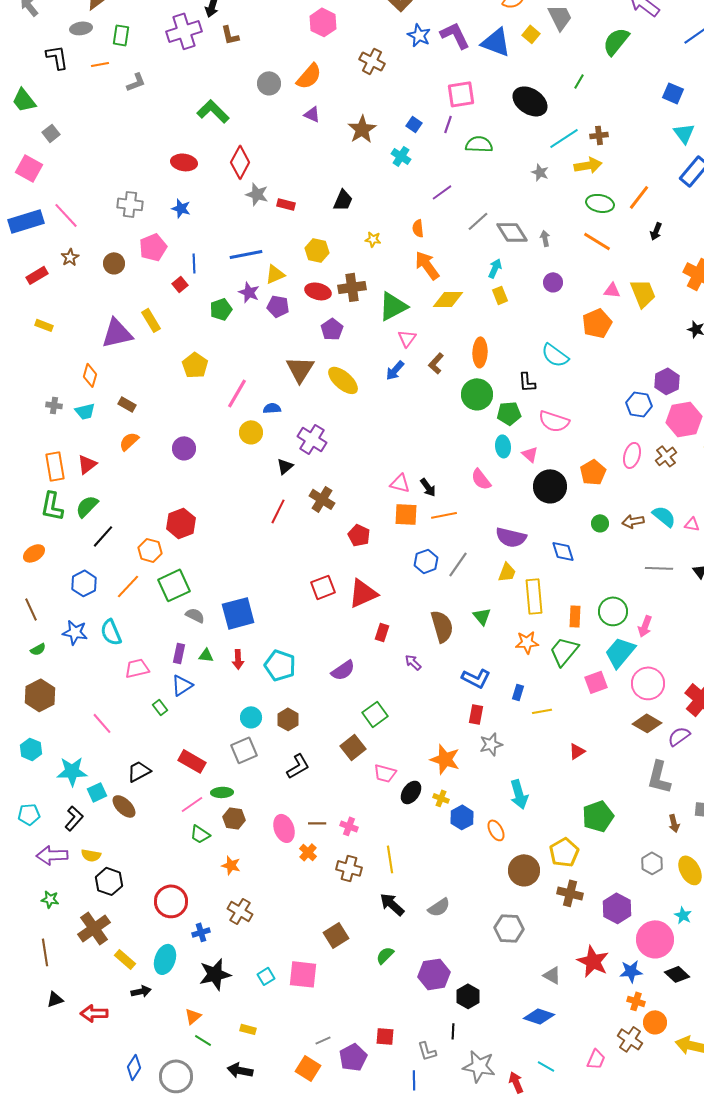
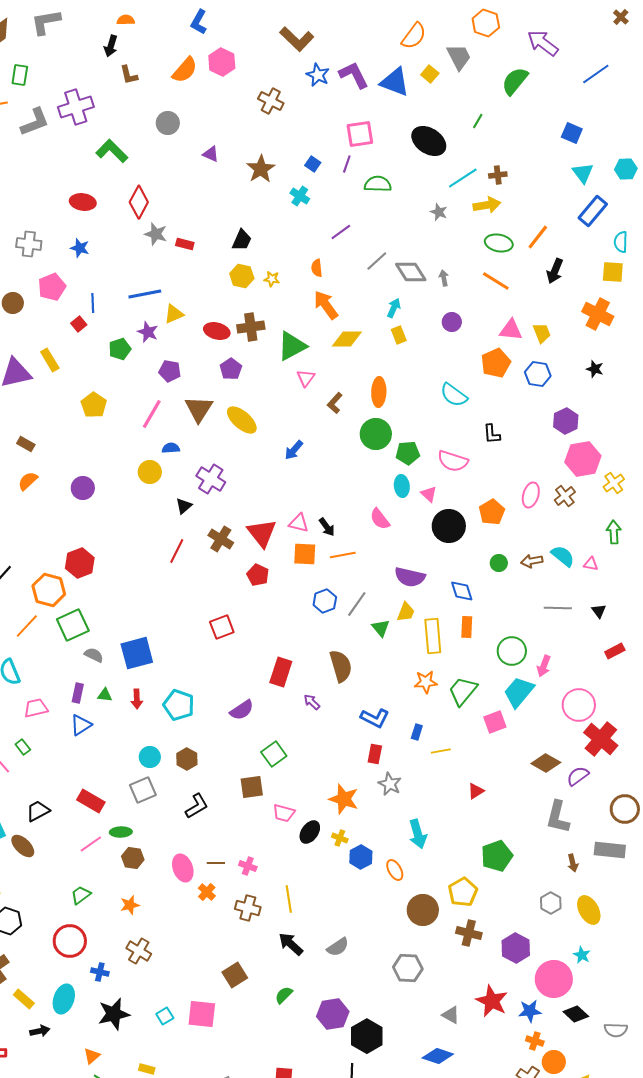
purple cross: (184, 31) -> (76, 107), moved
orange semicircle: (309, 76) -> (185, 70), moved
gray L-shape: (136, 82) -> (35, 122), size x1.5
black arrow: (656, 231) -> (555, 271), size x1.4
yellow hexagon: (317, 250) -> (242, 276), moved
pink triangle: (612, 290) -> (511, 330), size x1.4
yellow trapezoid: (643, 293) -> (542, 333), size x0.7
purple pentagon: (278, 306) -> (170, 371), moved
blue arrow: (395, 370) -> (294, 450), moved
black L-shape: (527, 382) -> (492, 434), moved
pink line: (237, 393) -> (152, 414), moved
blue hexagon: (639, 404) -> (538, 374), moved
orange hexagon: (150, 550) -> (49, 590), size x1.4
red triangle: (363, 593) -> (262, 533), moved, turned -44
green triangle: (482, 616) -> (381, 628), moved
orange rectangle: (575, 616) -> (467, 627), moved
red rectangle: (382, 632) -> (281, 672), size x1.6
pink circle: (648, 683) -> (579, 705), moved
green rectangle: (160, 707) -> (23, 747), moved
gray star: (491, 744) -> (390, 784), turned -30
brown square: (353, 747) -> (252, 787), turned 30
green trapezoid: (200, 834) -> (81, 895), moved, turned 110
orange star: (231, 865) -> (130, 905), turned -30
blue cross: (201, 932) -> (100, 972), turned 30
black hexagon: (468, 996) -> (367, 1036), size x1.4

